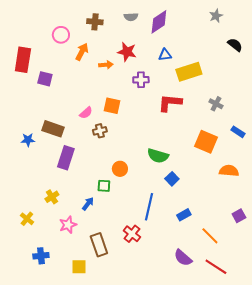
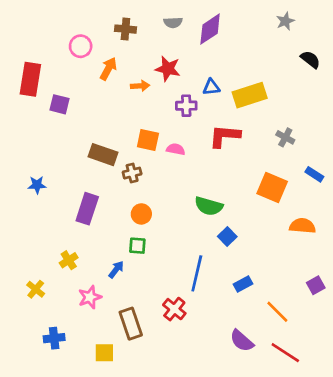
blue triangle: (165, 55) -> (211, 87), moved
pink semicircle: (86, 113) -> (176, 149), moved, turned -128
brown rectangle: (53, 129) -> (103, 155), moved
orange circle: (120, 169) -> (141, 214), moved

